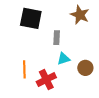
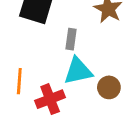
cyan triangle: (63, 59) -> (78, 71), size x1.5

